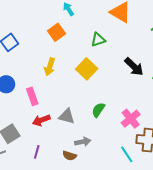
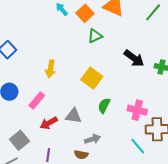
orange square: (57, 32) -> (85, 13), moved
yellow square: (87, 69) -> (92, 78), moved
pink rectangle: (32, 96) -> (37, 100), turned 66
pink cross: (131, 119) -> (137, 110), turned -30

